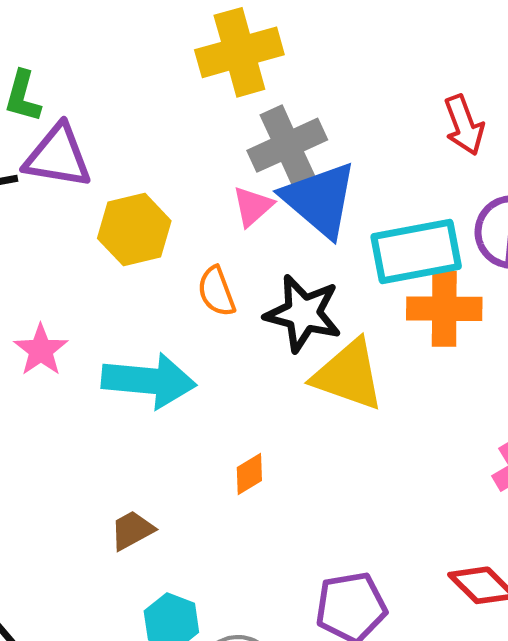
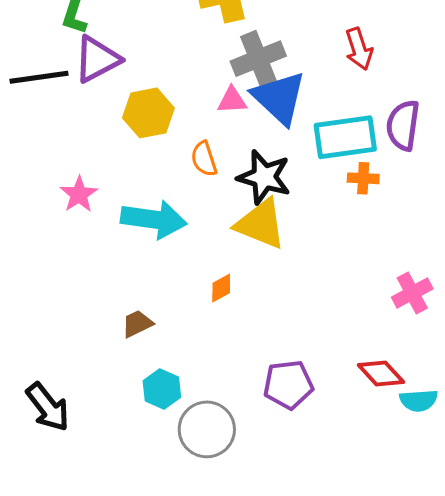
red arrow: (464, 125) -> (359, 49), moved
purple triangle: (58, 156) -> (97, 59), turned -40
pink triangle: (253, 206) -> (232, 100), turned 36
orange cross: (444, 309) -> (363, 178), size x0.6
yellow triangle: (348, 375) -> (261, 224), moved

